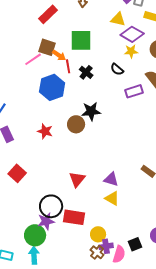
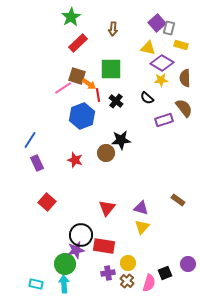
yellow triangle: (112, 198) -> (142, 227), turned 42
purple cross: (106, 246) -> (108, 273), moved

